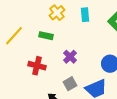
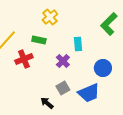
cyan rectangle: (85, 15) -> (78, 44), moved
red cross: (37, 66) -> (24, 59), moved, turned -36

